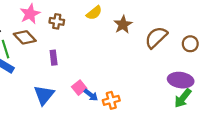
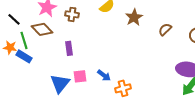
brown semicircle: (156, 37) -> (165, 29), size x0.6
pink square: (79, 88) -> (80, 76), moved, turned 32
blue arrow: (91, 95) -> (104, 75), moved

